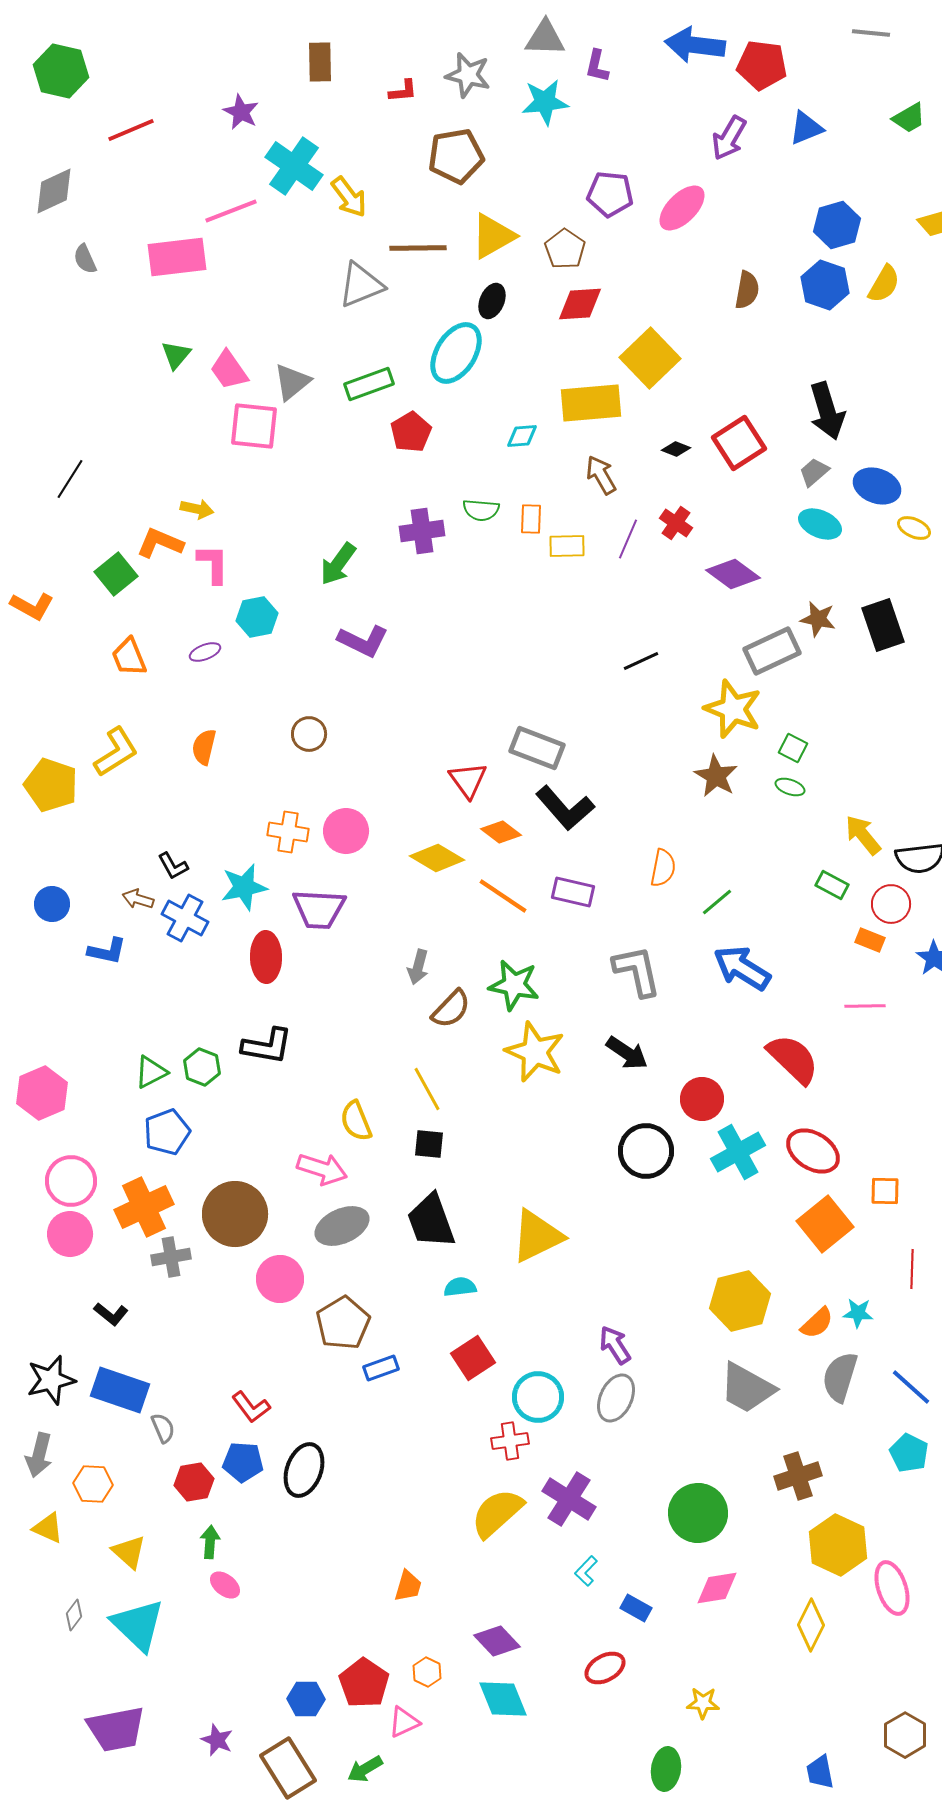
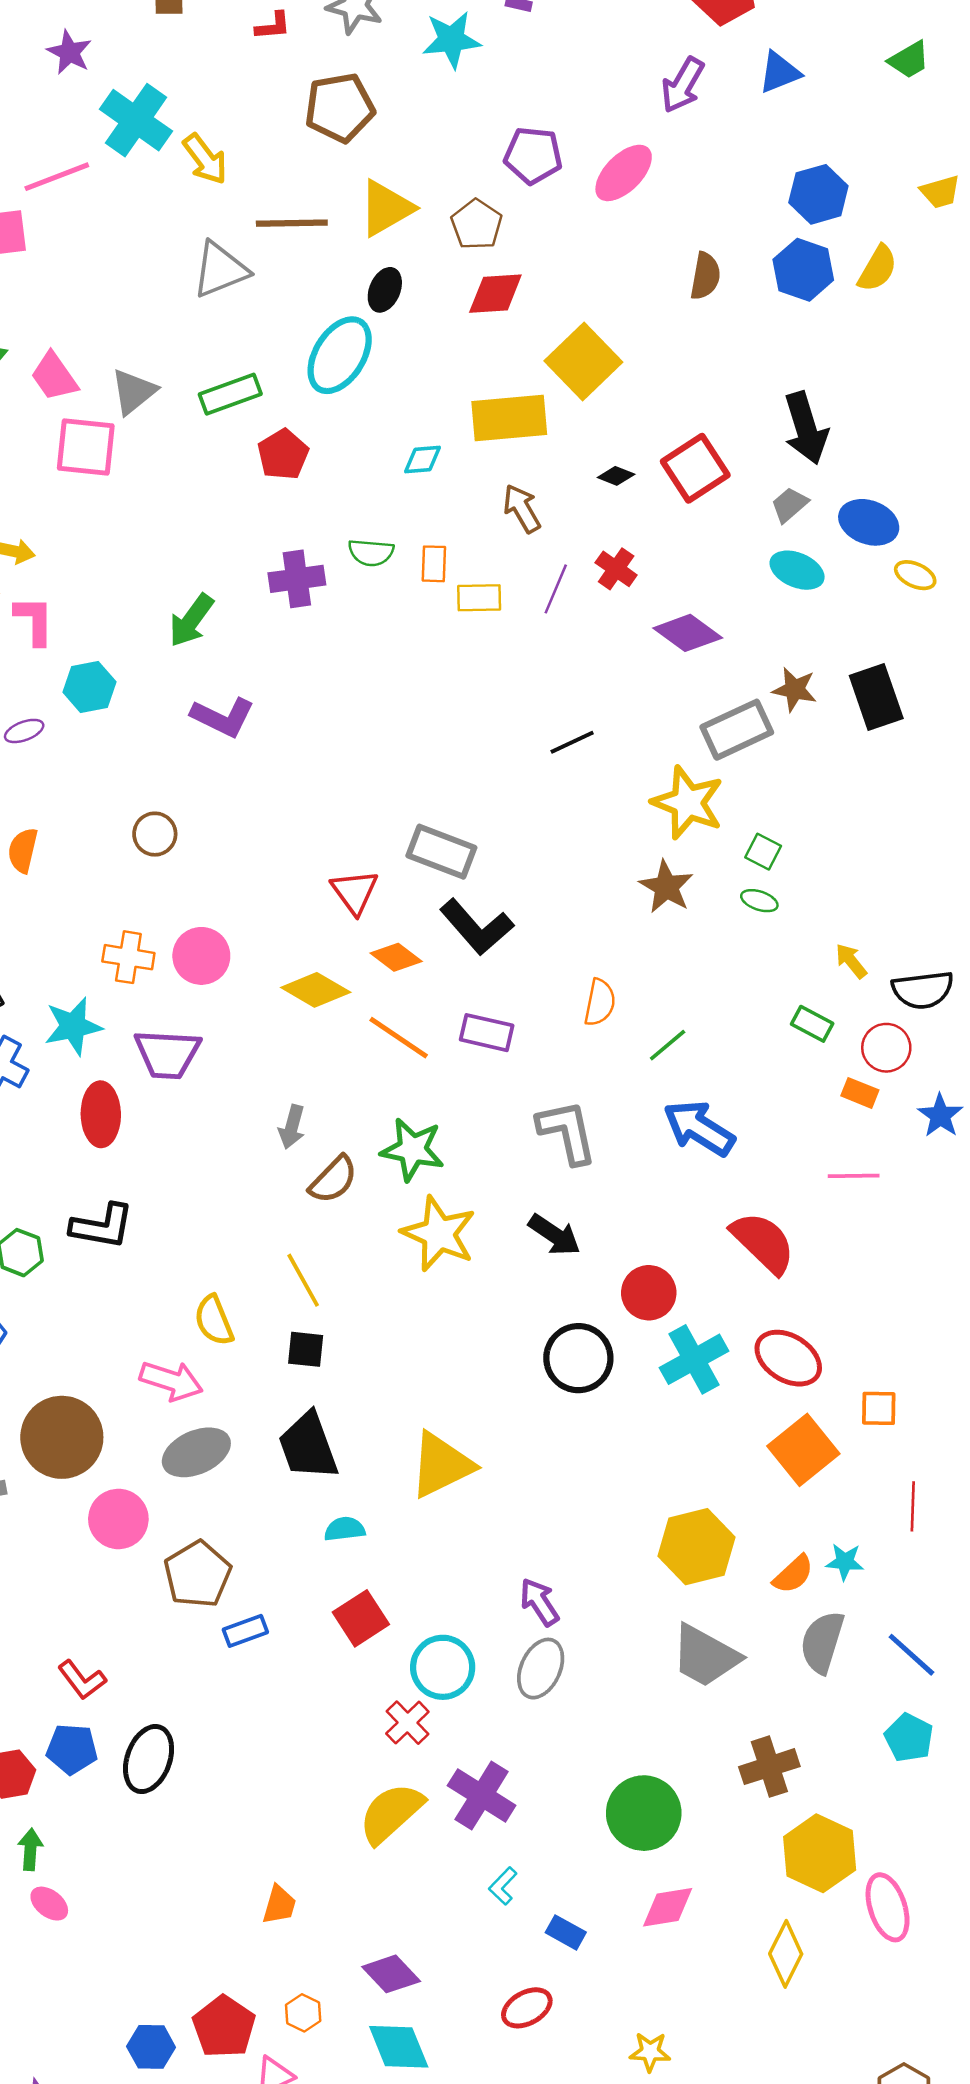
yellow arrow: (863, 835) -> (851, 961), size x0.7
red cross: (510, 1441) -> (407, 1723), turned -36

